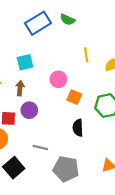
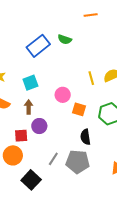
yellow line: (86, 55) -> (91, 78), moved
gray line: (40, 148) -> (53, 159), turned -64
gray pentagon: (66, 169) -> (78, 162), moved

